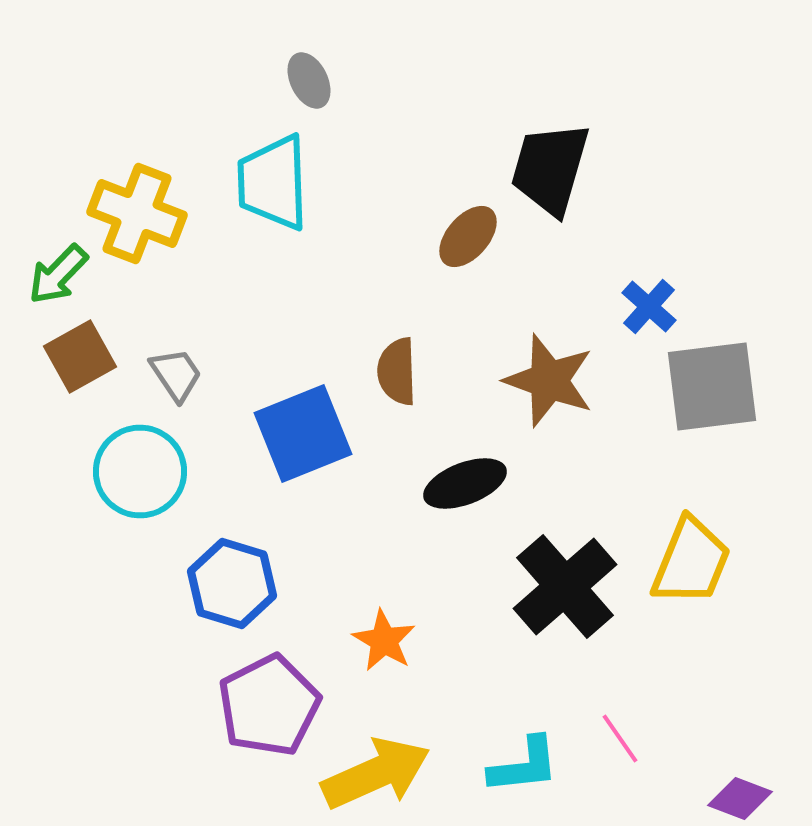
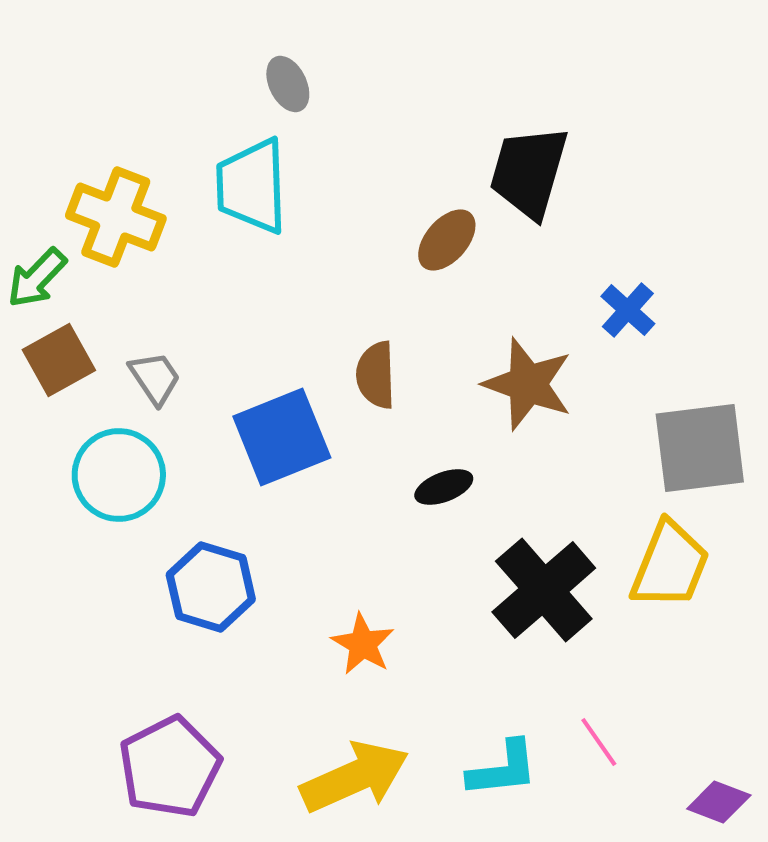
gray square: (712, 386) -> (700, 448), moved
black ellipse: (465, 484) -> (444, 487), size x0.7
purple pentagon: (269, 706) -> (170, 767), moved

